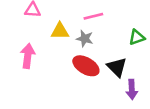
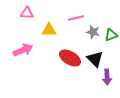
gray star: (85, 39) -> (93, 32), moved
pink arrow: (28, 56) -> (23, 50), turned 60

